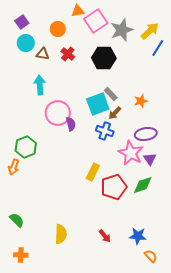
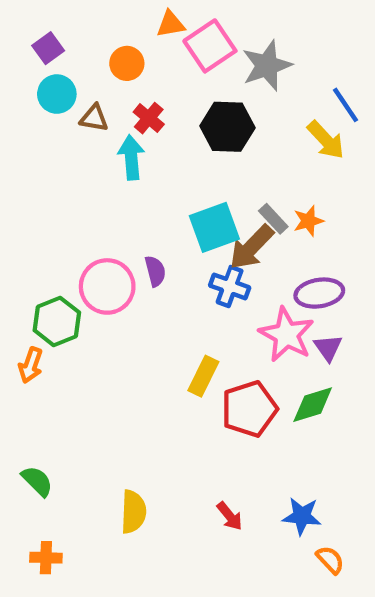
yellow arrow: (150, 31) -> (326, 140), moved, turned 90
blue line: (158, 48) -> (346, 105), turned -66
cyan arrow: (40, 85) -> (131, 157), moved
gray rectangle: (111, 94) -> (273, 219), moved
pink circle: (58, 113) -> (107, 286), moved
brown arrow: (115, 113) -> (251, 247), size x1.6

